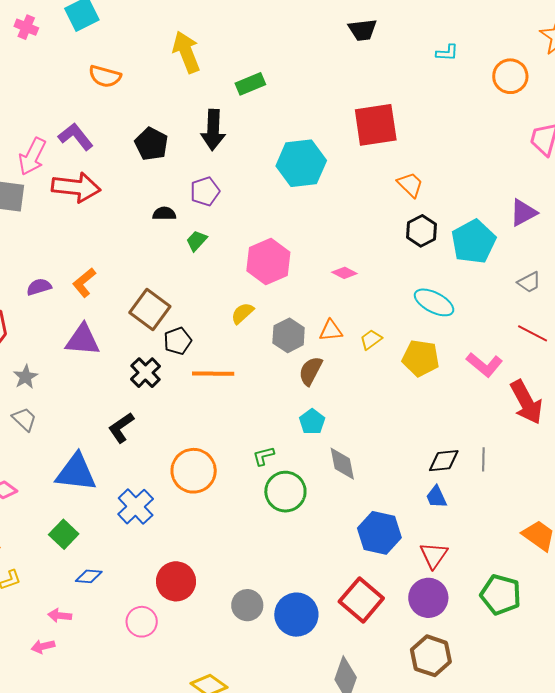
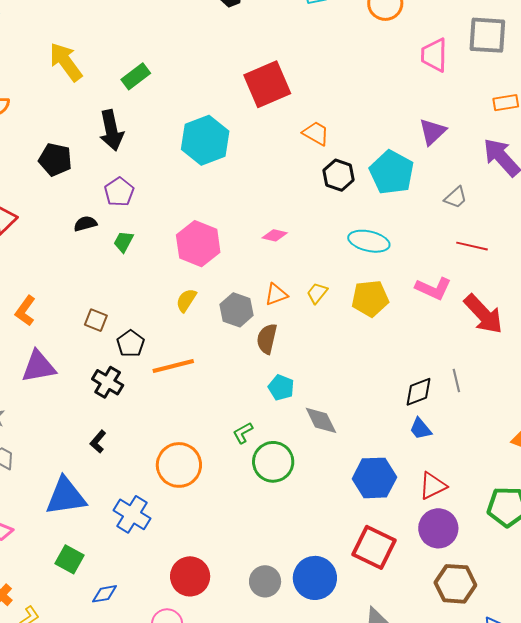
brown square: (150, 310) -> (96, 320), size x0.6
black L-shape: (121, 428) -> (98, 442), size x0.7
red triangle: (434, 555) -> (433, 486), turned 44

